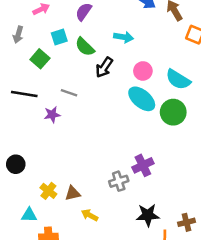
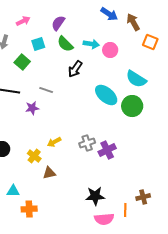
green semicircle: (85, 47) -> (65, 44), moved
pink circle: (143, 71) -> (110, 50), moved
gray cross: (119, 181) -> (87, 143), moved
yellow cross: (48, 191) -> (34, 156), moved
yellow arrow: (90, 215) -> (54, 142), moved, turned -56
black star: (148, 215) -> (95, 196), moved

